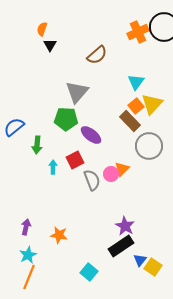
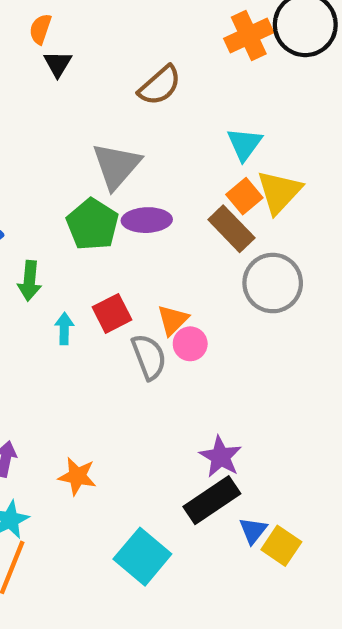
green pentagon: (66, 119) -> (92, 224), turned 30
purple ellipse: (91, 135) -> (147, 220), moved, turned -40
orange triangle: (122, 169) -> (173, 320), moved
cyan square: (89, 272) -> (142, 557), size x1.4

